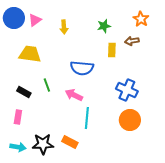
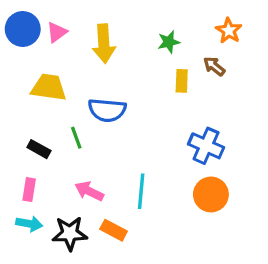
yellow arrow: (64, 27) -> (104, 44), size x1.6
brown arrow: (132, 41) -> (214, 66), turned 48
blue semicircle: (82, 68) -> (107, 110), moved
pink arrow: (74, 95) -> (89, 191), moved
cyan arrow: (18, 147) -> (29, 224), moved

